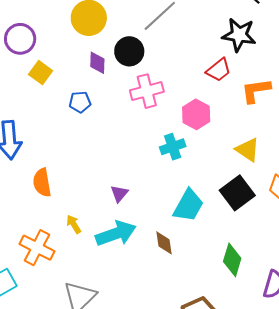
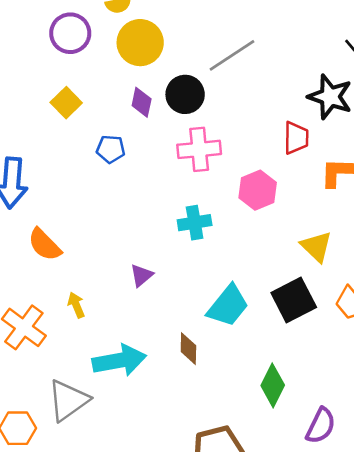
purple circle: (20, 39) -> (70, 33), moved
red trapezoid: (219, 70) -> (296, 138), turned -60
cyan cross: (173, 147) -> (195, 223), moved
orange semicircle: (42, 183) -> (44, 245), turned -44
cyan arrow: (116, 234) -> (119, 360), moved

